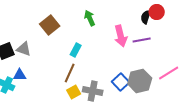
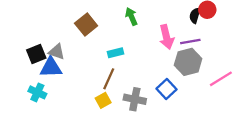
cyan rectangle: (76, 50) -> (116, 53), turned 48
blue triangle: (20, 75) -> (51, 68), moved, size x1.5
gray hexagon: (140, 81) -> (188, 62), moved
yellow square: (74, 92) -> (103, 100), moved

